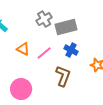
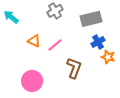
gray rectangle: (66, 27) -> (91, 19), moved
blue cross: (71, 50) -> (98, 42), moved, turned 32

